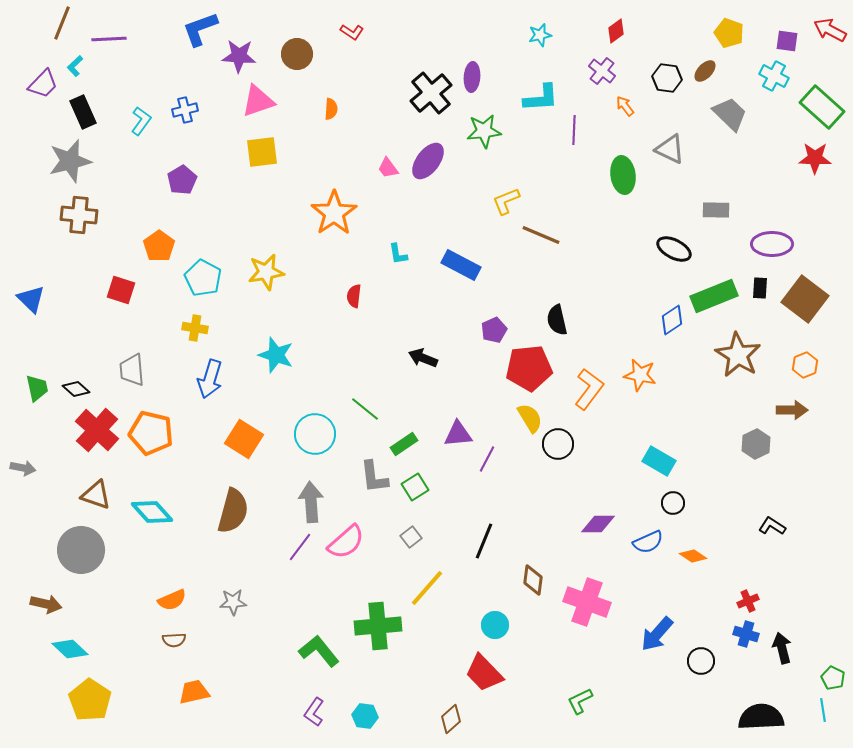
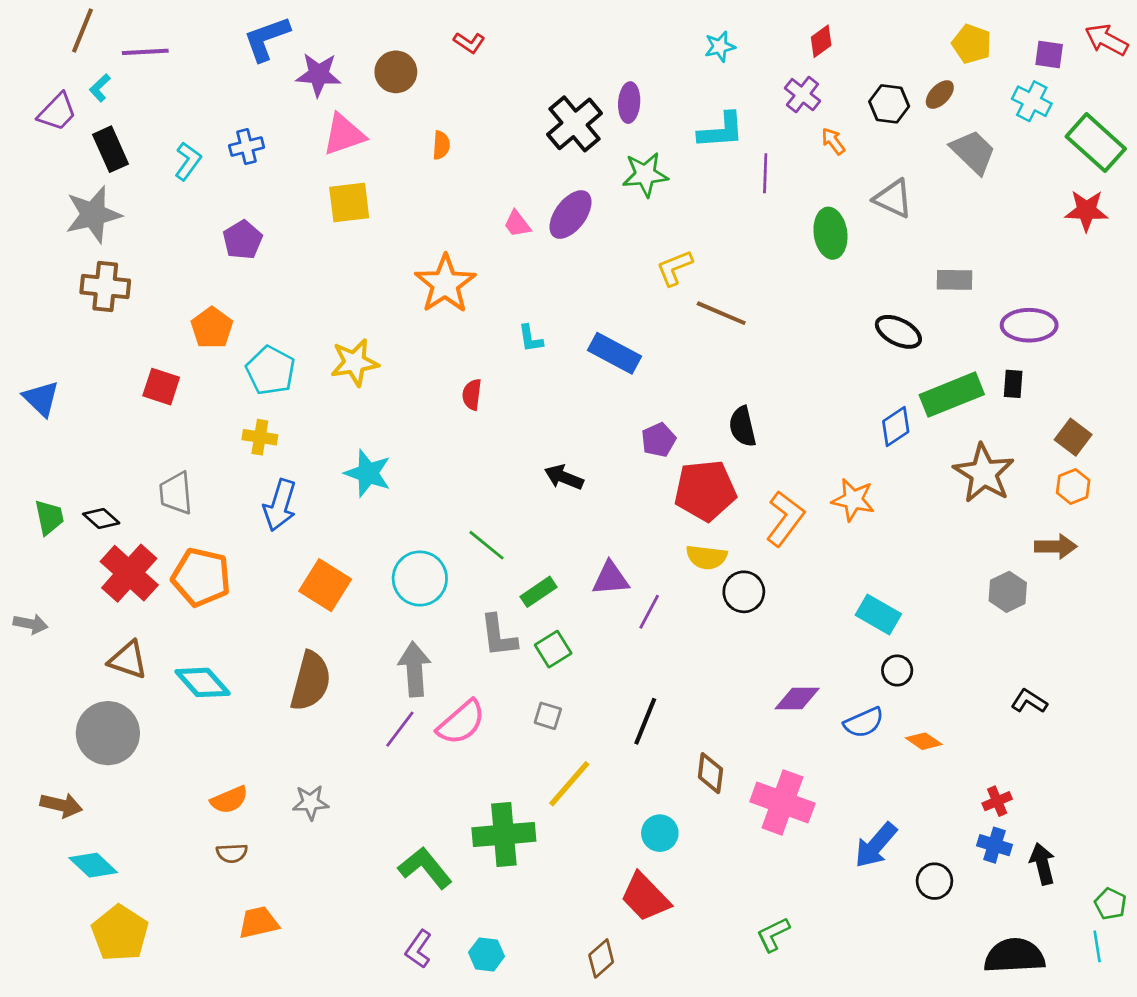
brown square: (805, 299) -> (1073, 437), moved, size x0.6
yellow semicircle: (530, 418) -> (706, 557), turned 128
gray square: (411, 537) -> (548, 716), turned -35

